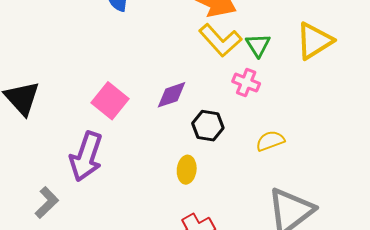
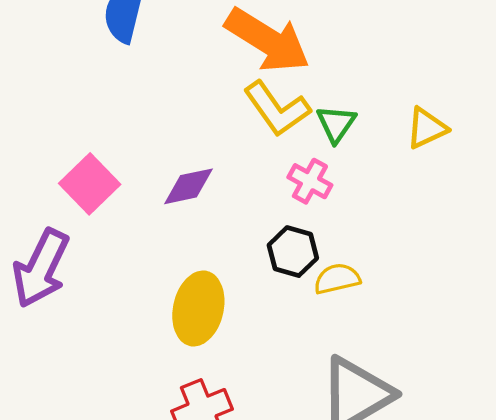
yellow triangle: (314, 41) -> (427, 128), size x0.7
black hexagon: (208, 126) -> (293, 252), moved
yellow ellipse: (187, 170) -> (198, 308), size x1.6

